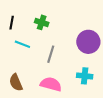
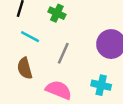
brown semicircle: (16, 82) -> (25, 68), moved

